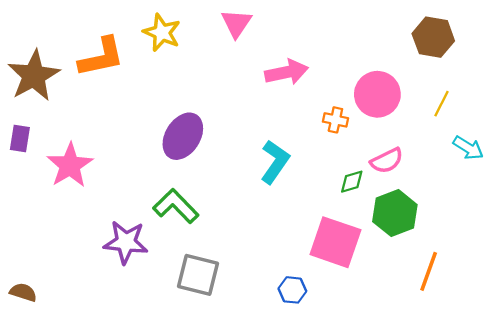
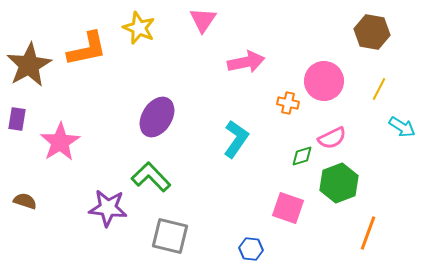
pink square: (335, 242) -> (288, 208), size x0.7
brown semicircle: (23, 292) -> (25, 201), moved

